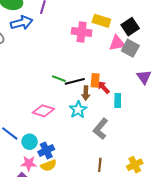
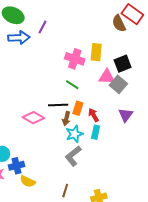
yellow rectangle: (101, 21) -> (96, 52), turned 66
green line: (59, 79) -> (72, 85), moved
red arrow: (103, 87) -> (94, 115), moved
cyan star: (78, 110) -> (74, 134), moved
pink diamond: (43, 111) -> (33, 118), moved
yellow semicircle: (49, 165) -> (28, 181), moved, turned 35

